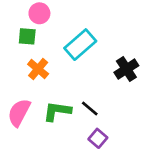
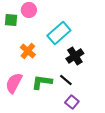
green square: (27, 36) -> (11, 20), moved
black cross: (126, 69) -> (75, 56), moved

